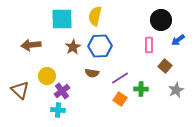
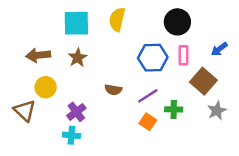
black circle: (161, 20) -> (177, 22), moved
blue hexagon: (100, 46) -> (153, 58), moved
brown star: (73, 47) -> (78, 58), moved
brown square: (165, 66) -> (203, 81), size x1.5
yellow circle: (47, 76) -> (46, 87), moved

